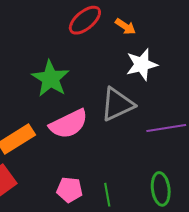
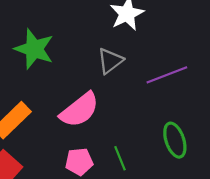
gray triangle: (117, 104) -> (110, 61), size x0.7
pink semicircle: (69, 124) -> (80, 110), moved

